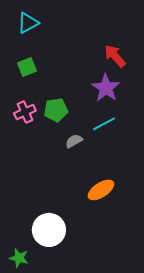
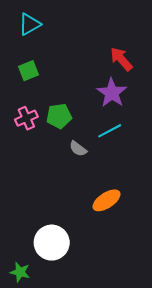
gray semicircle: (74, 141) -> (78, 149), turned -114

